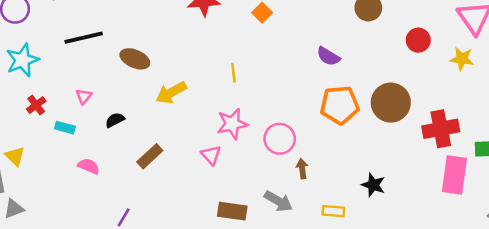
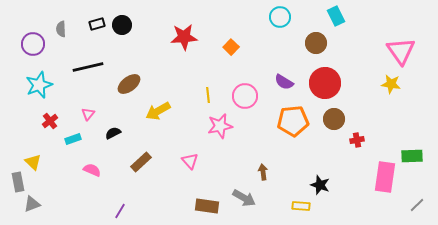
red circle: (418, 40) -> (325, 83), moved, size x1.6
brown ellipse: (135, 59) -> (129, 84), turned -60
brown circle: (391, 103) -> (334, 119), size x0.7
pink star: (232, 124) -> (220, 126), moved
cyan rectangle: (65, 128) -> (73, 139), turned -35
red cross: (441, 129) -> (357, 140), moved, size x0.5
pink circle: (280, 139) -> (245, 96), moved
yellow rectangle: (333, 211) -> (301, 206), moved

